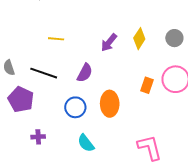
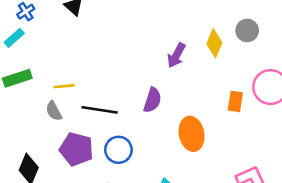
gray circle: (174, 38) -> (247, 31), moved
yellow line: (56, 39) -> (64, 86), moved
blue circle: (75, 107) -> (118, 150), moved

